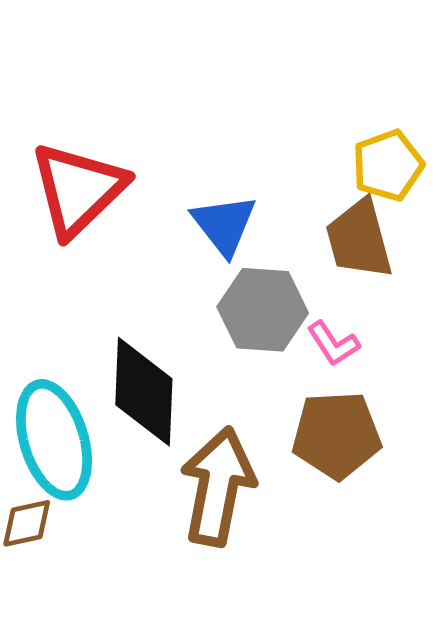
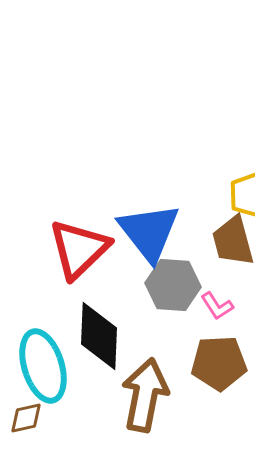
red triangle: (78, 189) -> (79, 249), moved
blue triangle: (224, 225) -> (149, 232), size x1.5

